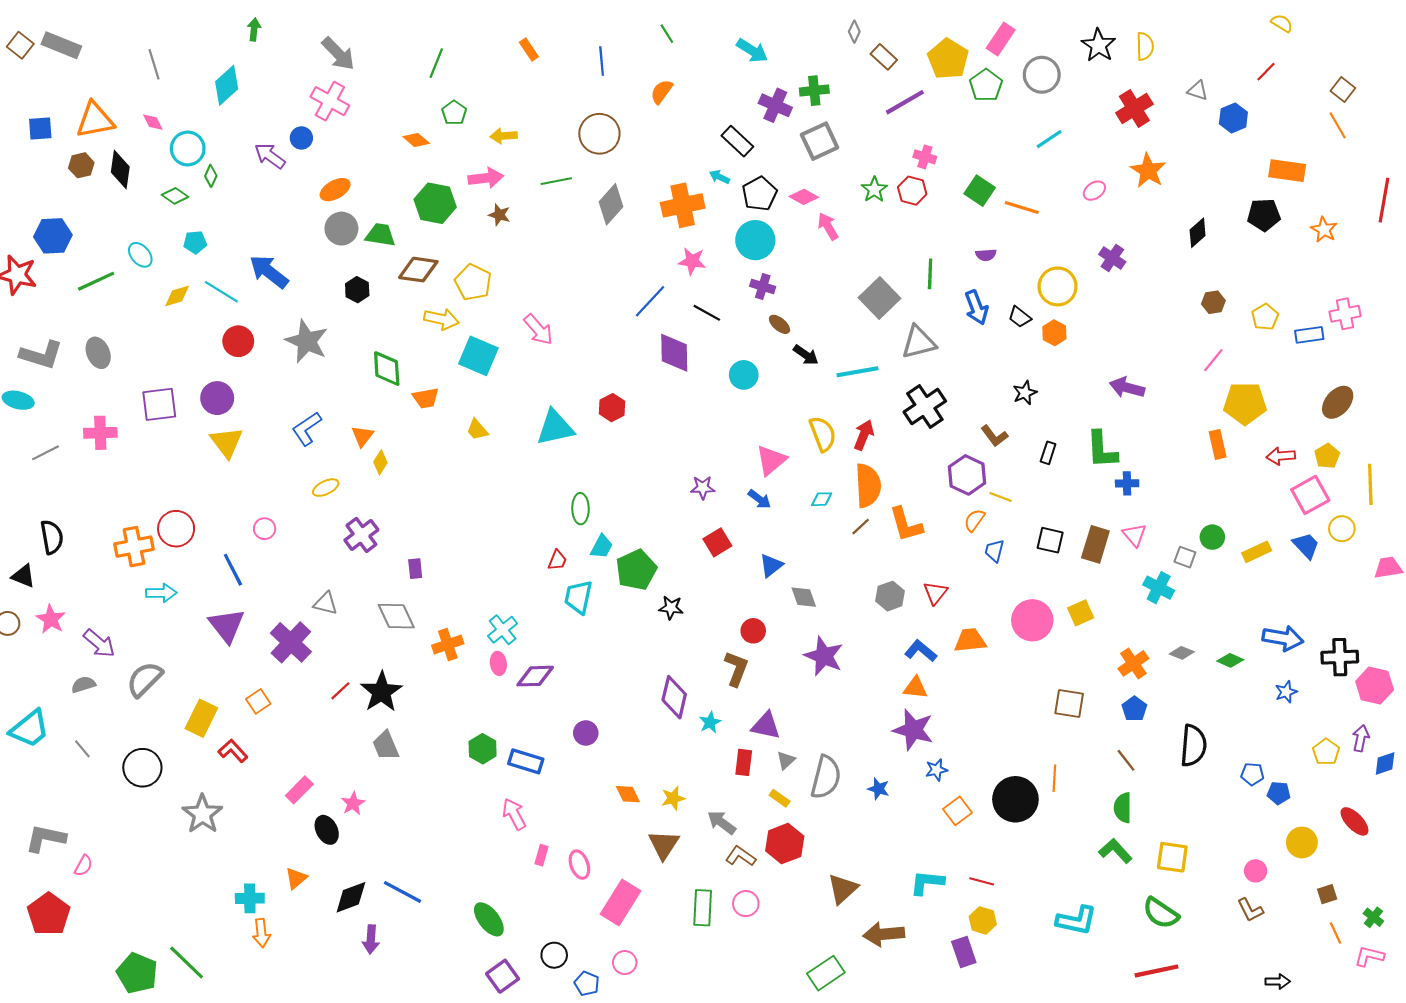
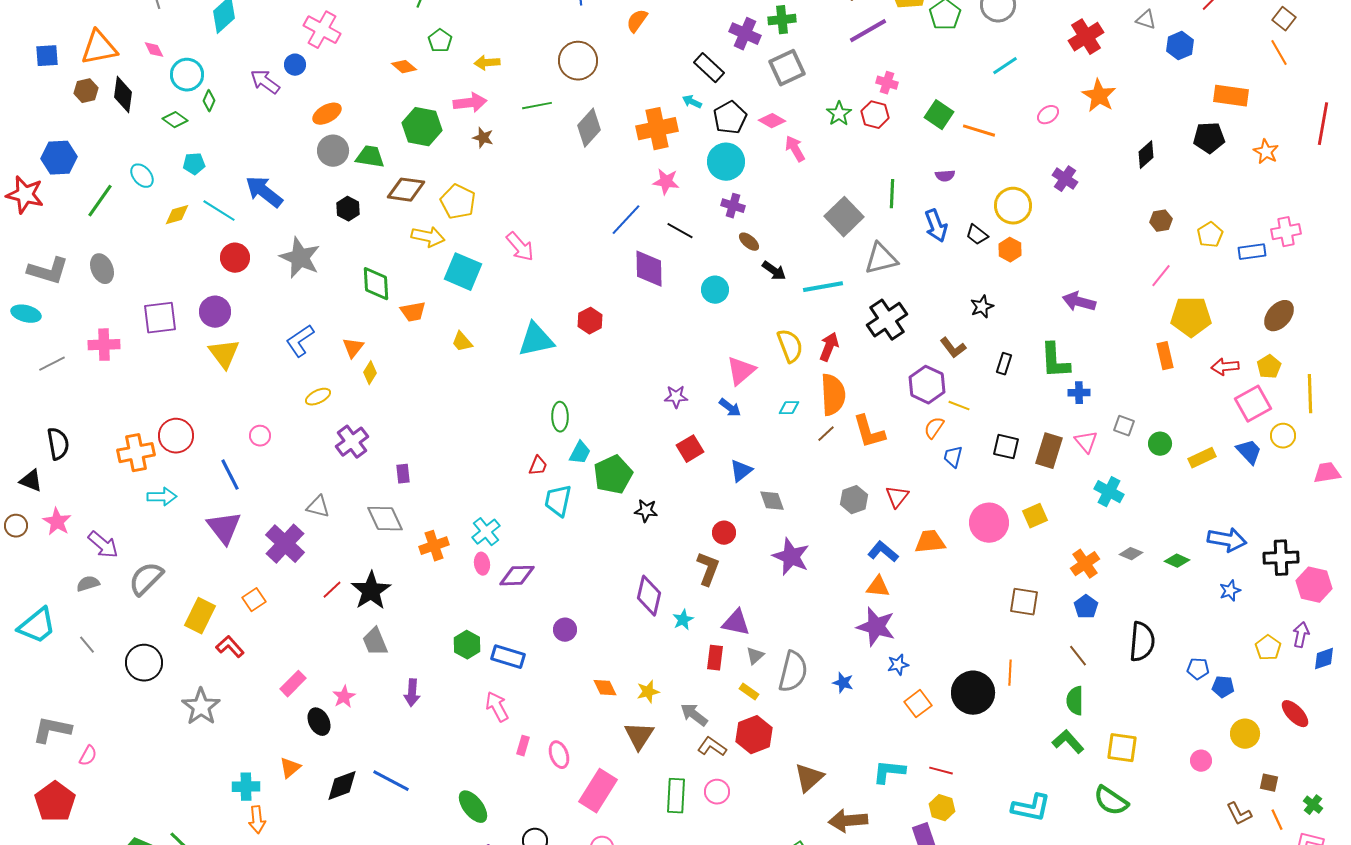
green line: (96, 281) -> (100, 201), turned -30
gray square: (1185, 557) -> (1124, 426), moved
brown square: (1327, 894) -> (1269, 783), turned 30
brown L-shape: (1250, 910) -> (1239, 814), moved
purple arrow: (371, 939) -> (412, 693), moved

